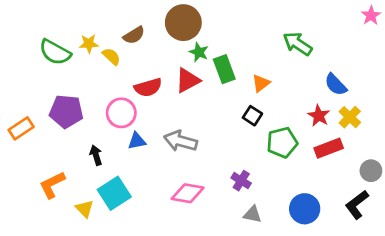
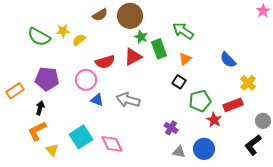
brown semicircle: (134, 35) -> (100, 15), moved
green arrow: (298, 44) -> (183, 31), moved
yellow semicircle: (111, 56) -> (79, 40), turned -80
blue semicircle: (336, 85) -> (228, 60), moved
red star: (319, 116) -> (214, 120), moved
blue triangle: (137, 141) -> (97, 100), turned 32
black arrow: (96, 155) -> (40, 108), moved, turned 32
pink diamond: (188, 193) -> (112, 144), moved, turned 55
yellow triangle: (85, 209) -> (52, 150), moved
blue circle: (305, 209) -> (204, 149), moved

